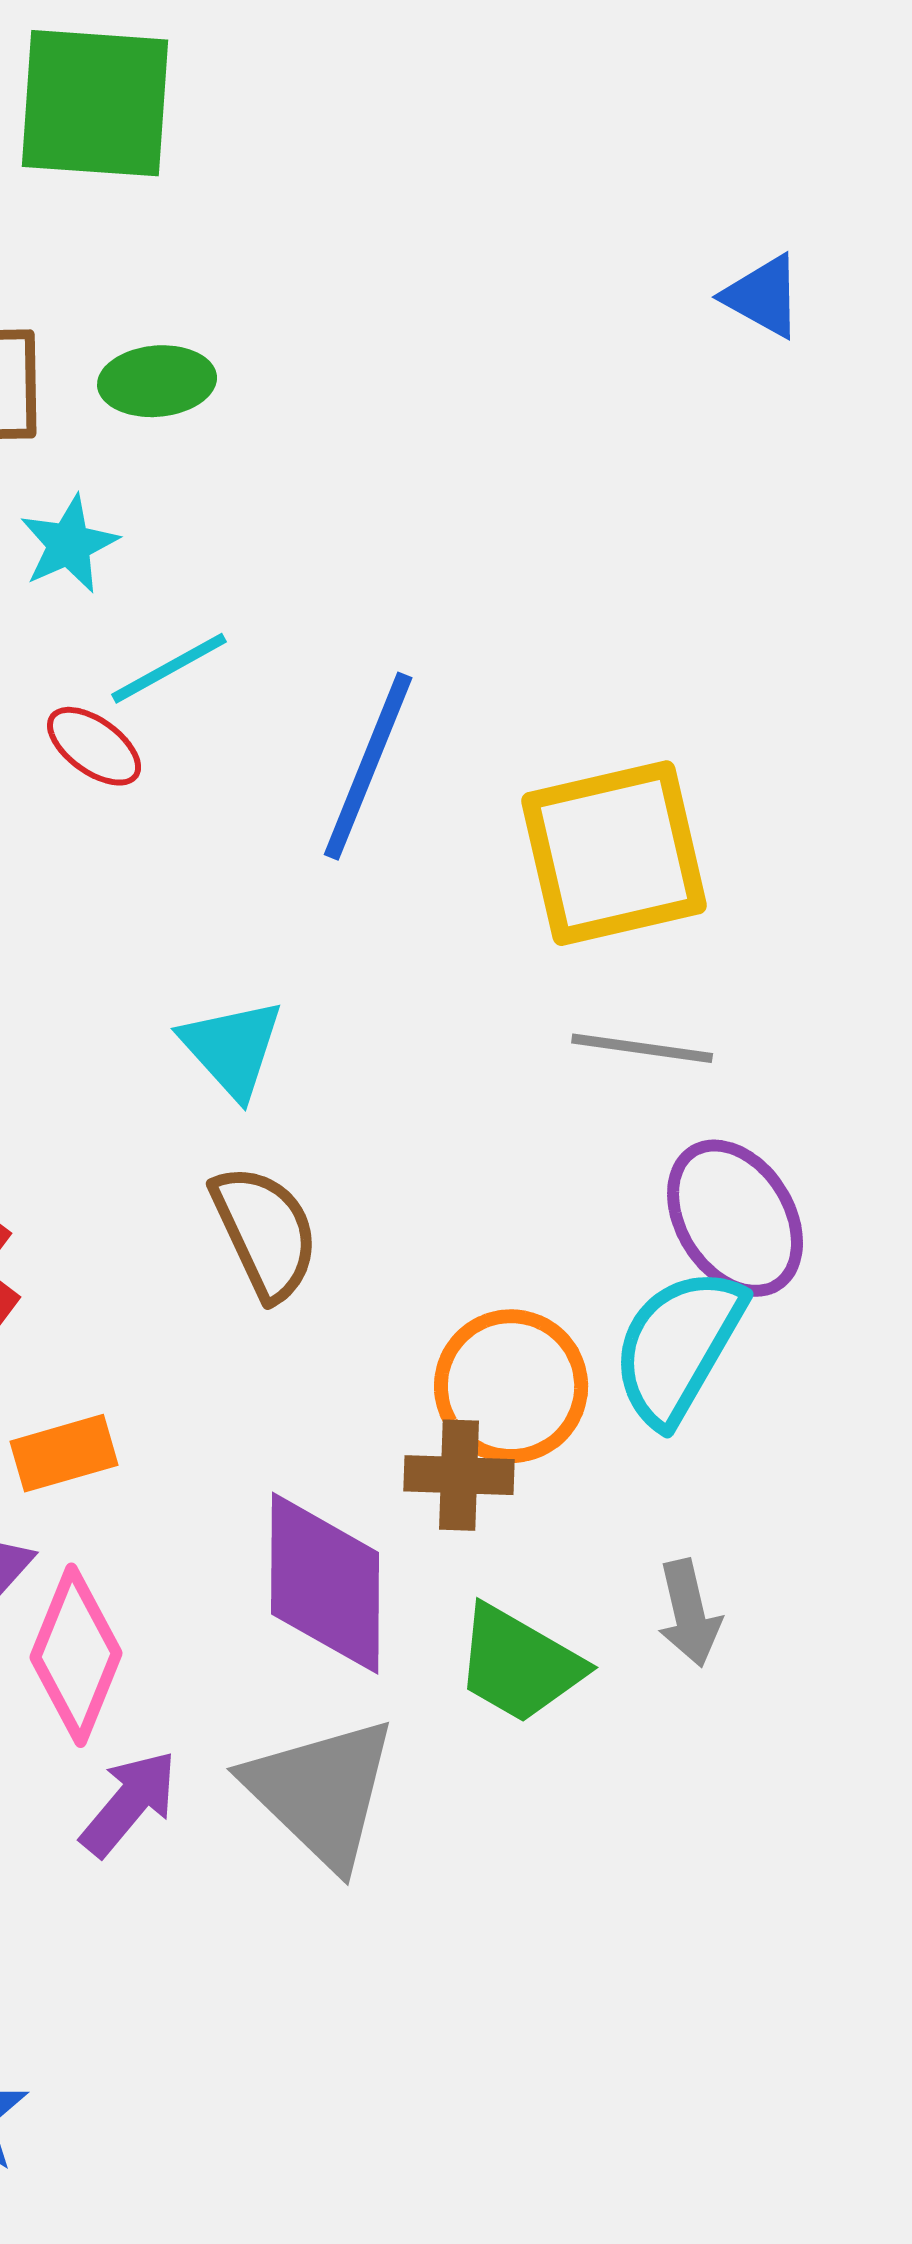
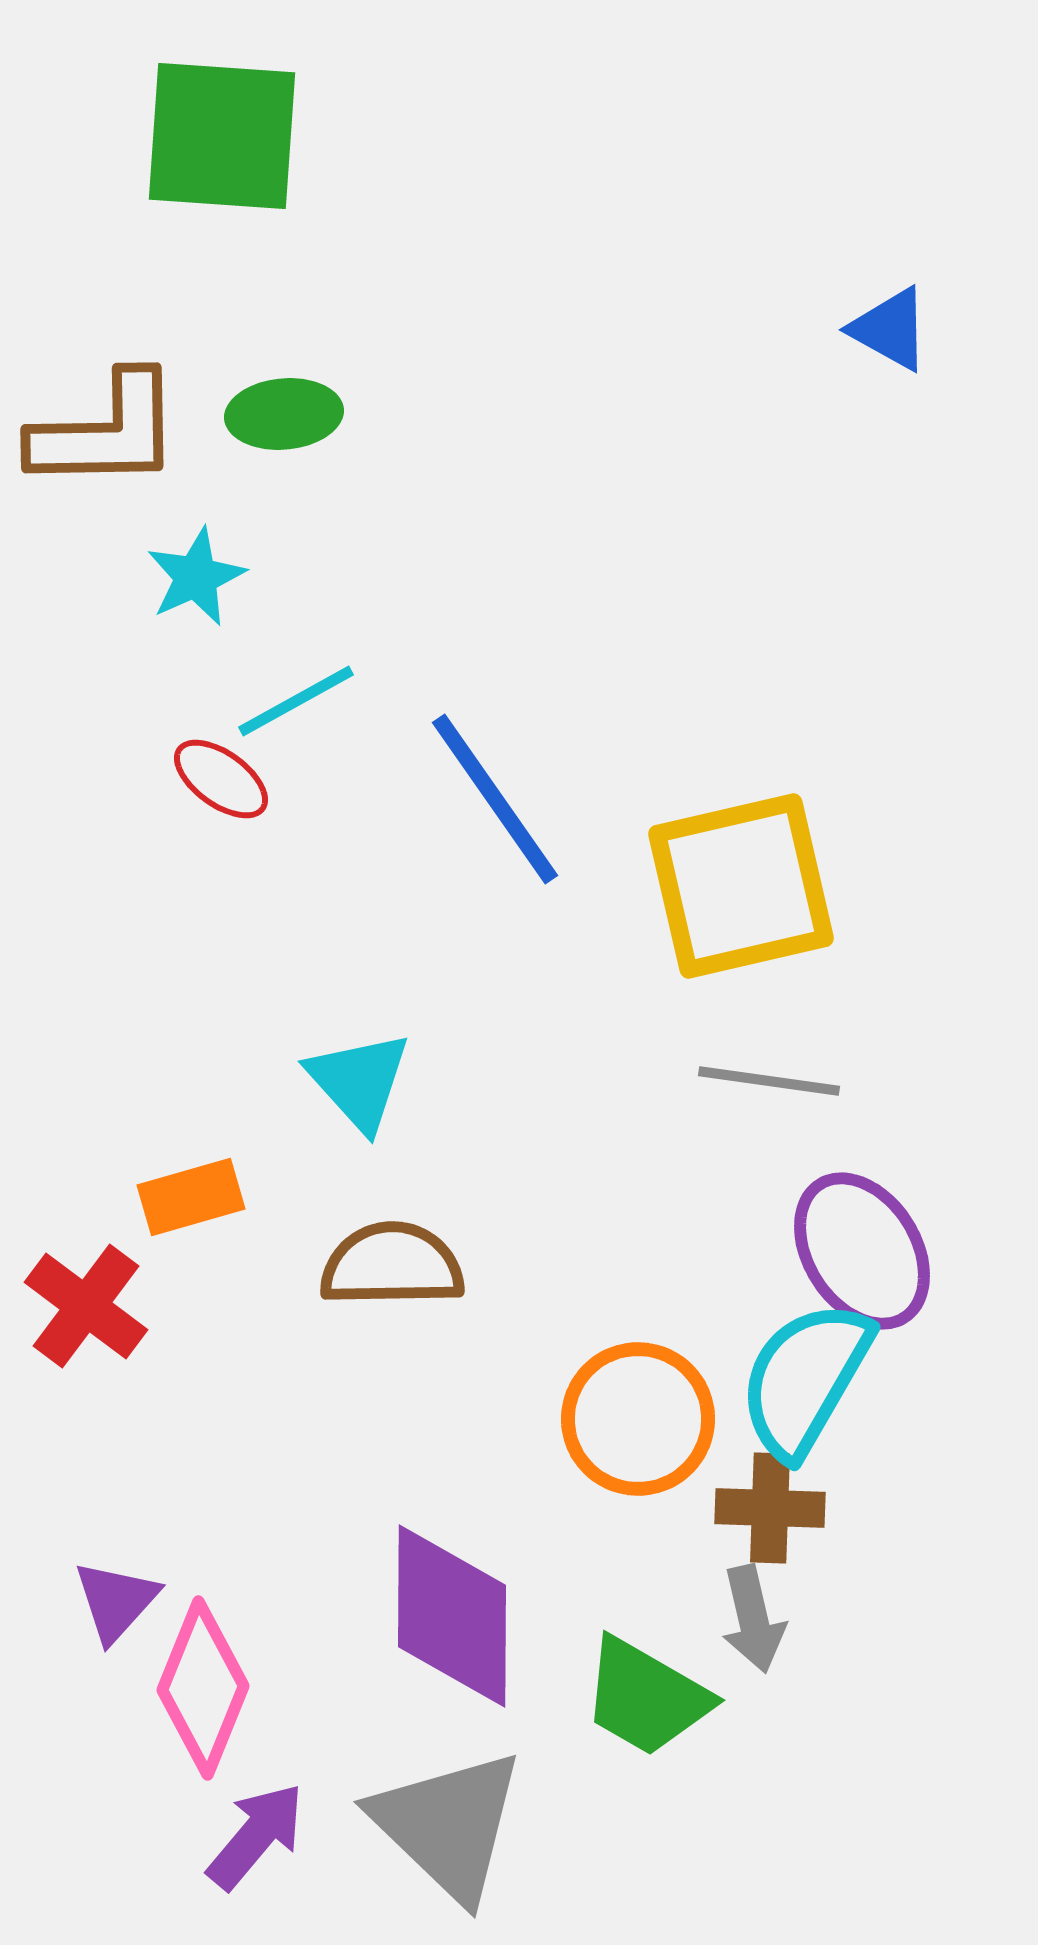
blue line: (368, 766) -> (495, 799), turned -57
brown semicircle: (265, 1232) -> (392, 1265), turned -66
orange rectangle: (64, 1453) -> (191, 1197), moved
brown cross: (459, 1475) -> (770, 1508), moved
gray arrow: (689, 1613) -> (753, 1619), moved

